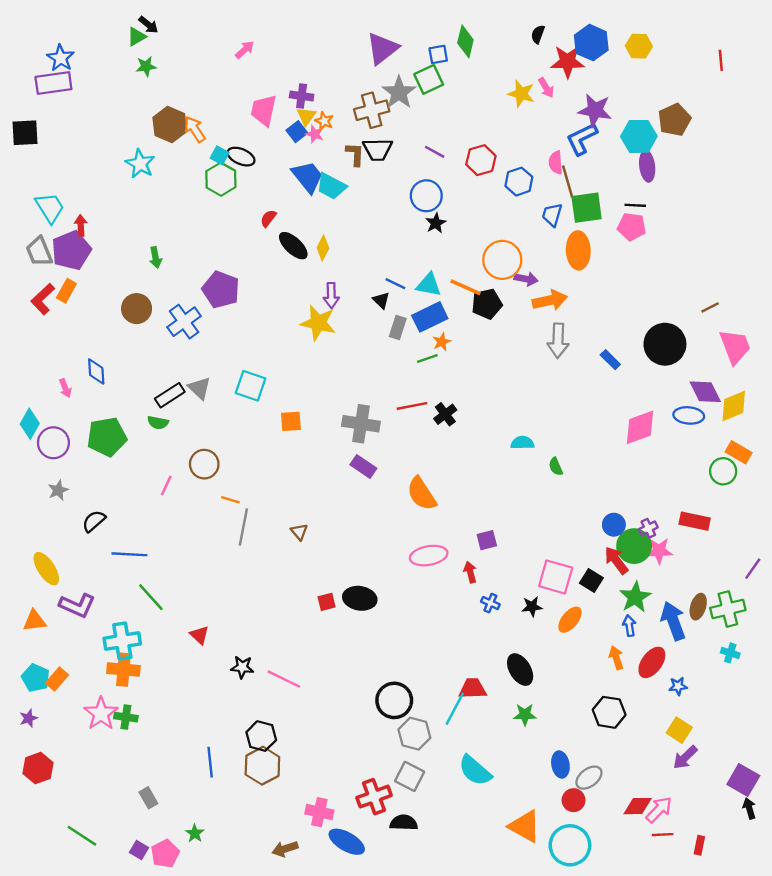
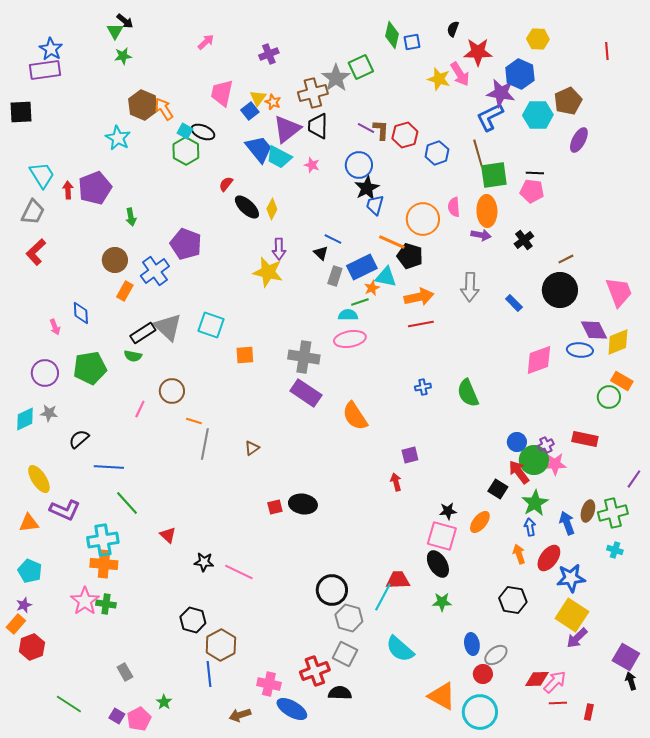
green triangle: (137, 37) -> (115, 31), turned -30
blue hexagon: (591, 43) -> (520, 74), moved
purple triangle: (382, 49) -> (287, 129), moved
blue square: (438, 54) -> (412, 42), moved
pink arrow: (546, 88) -> (460, 74), size x1.4
purple cross: (302, 96) -> (269, 54), moved, turned -30
pink star: (315, 134) -> (312, 165), moved
black trapezoid: (378, 149) -> (318, 126), turned 92
brown L-shape: (355, 154) -> (381, 130), moved
pink semicircle: (556, 163) -> (454, 207), moved
purple ellipse: (647, 166) -> (579, 140), moved, turned 35
blue trapezoid: (552, 215) -> (375, 205), moved
black star: (436, 223) -> (367, 188), size x1.4
purple pentagon: (71, 250) -> (95, 188), moved
gray trapezoid: (39, 252) -> (33, 212), turned -132
purple arrow: (526, 279) -> (481, 235), moved
cyan triangle: (429, 285) -> (386, 277), moved
orange rectangle: (66, 291) -> (125, 291), moved
orange arrow: (550, 300) -> (419, 297), moved
black pentagon: (487, 304) -> (410, 256), turned 30
brown line: (710, 307) -> (566, 259), moved
gray triangle: (199, 388) -> (168, 327), size x1.4
red line: (412, 406) -> (421, 324), moved
black cross: (445, 414) -> (524, 240), moved
cyan diamond: (30, 424) -> (25, 419), moved, turned 35
cyan semicircle: (522, 443) -> (348, 315), moved
purple rectangle: (363, 466) -> (306, 393), size x1.4
green semicircle: (556, 466) -> (468, 393), size x1.8
gray star: (58, 490) -> (49, 413), turned 30
brown triangle: (299, 532) -> (252, 448), turned 35
pink ellipse: (429, 556) -> (350, 339), moved
pink square: (556, 577) -> (442, 536), moved
blue cross: (490, 603) -> (423, 387), moved, turned -35
blue arrow: (673, 621) -> (567, 523), size x0.7
orange rectangle: (57, 679) -> (16, 624), moved
blue star: (678, 686) -> (571, 578), size x1.8
yellow square: (679, 730) -> (572, 615), size x1.5
black hexagon: (261, 736) -> (193, 620), moved
blue line: (210, 762) -> (209, 674), moved

